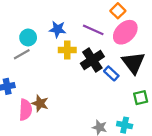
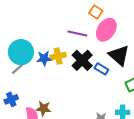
blue star: (58, 29) -> (44, 58), moved
cyan circle: (28, 37) -> (21, 52), size x1.6

